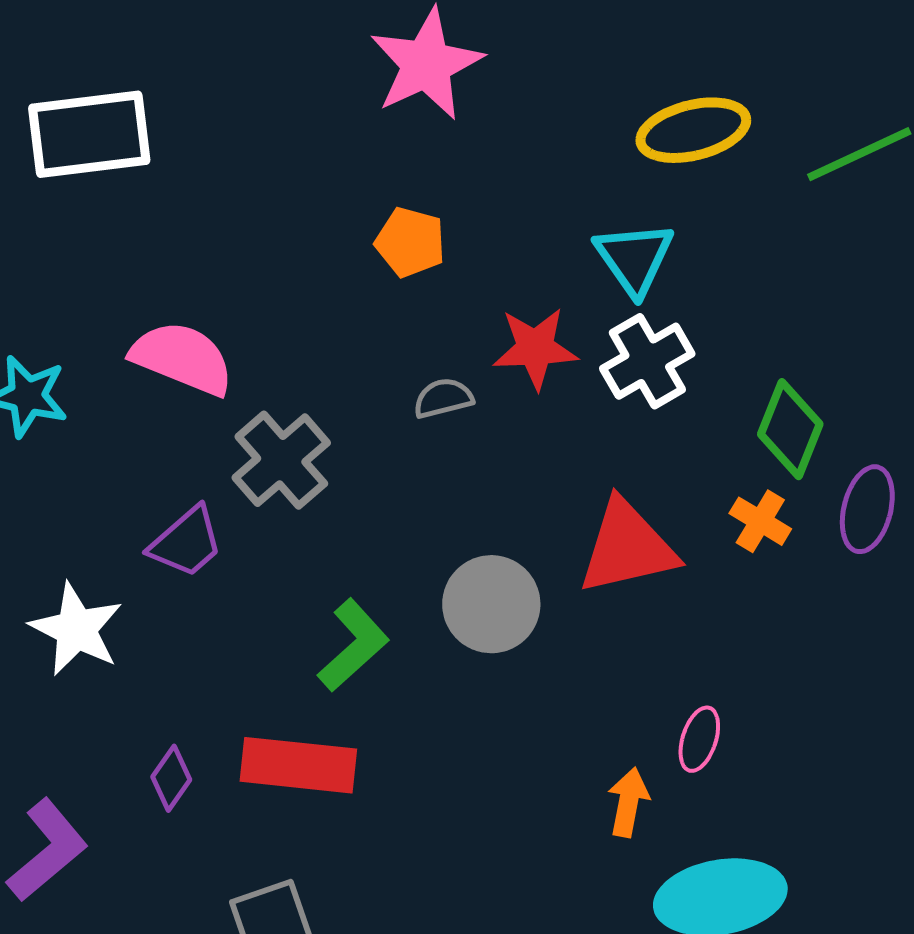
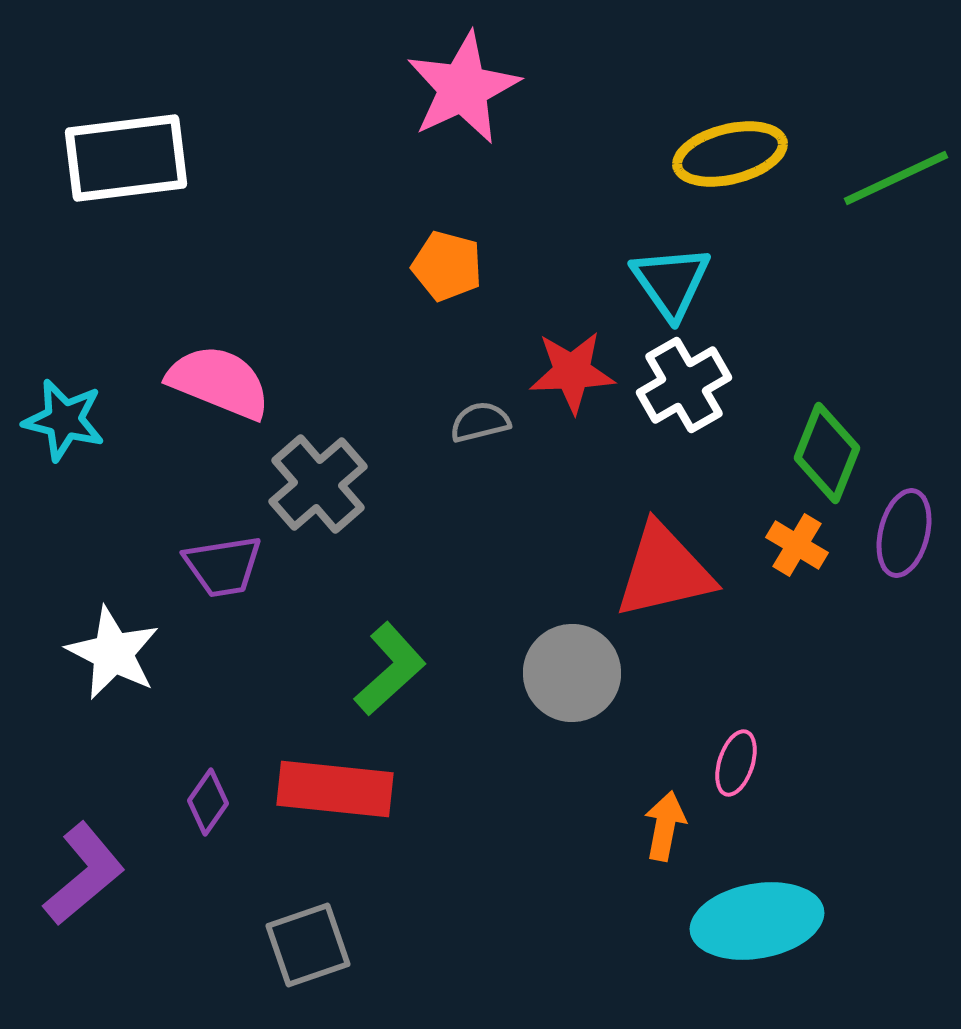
purple trapezoid: (186, 542) -> (223, 566), turned 32
gray circle: (491, 604) -> (572, 673), moved

